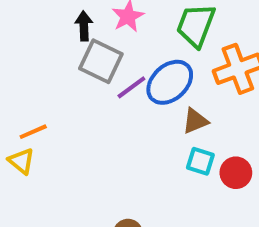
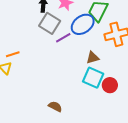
blue ellipse: (170, 82) -> (83, 24), moved
cyan square: (200, 161) -> (93, 78), size x1.5

